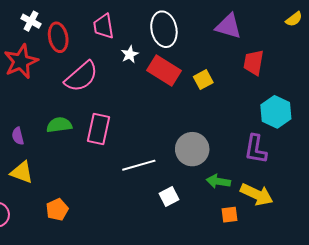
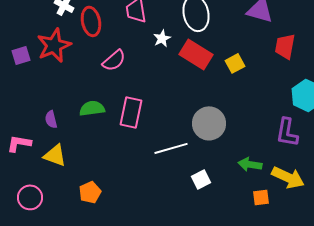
pink semicircle: (81, 77) -> (114, 60), size x0.7
gray circle: (192, 149) -> (209, 123), moved

